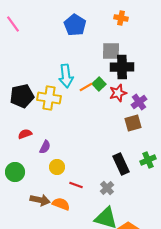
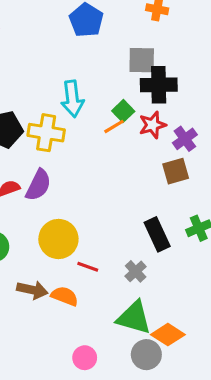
orange line: (86, 87) -> (114, 126), moved
purple semicircle: (45, 147) -> (38, 185), moved, size x1.5
yellow circle: (57, 167) -> (58, 239), size x1.6

